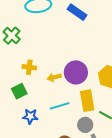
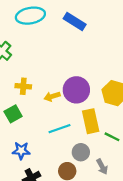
blue star: (30, 116) -> (21, 151), moved
gray circle: (85, 125) -> (81, 152), moved

